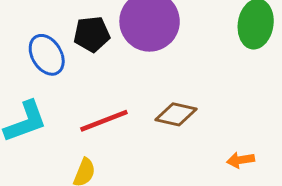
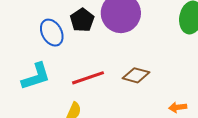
black pentagon: (92, 34) -> (82, 20), turned -30

